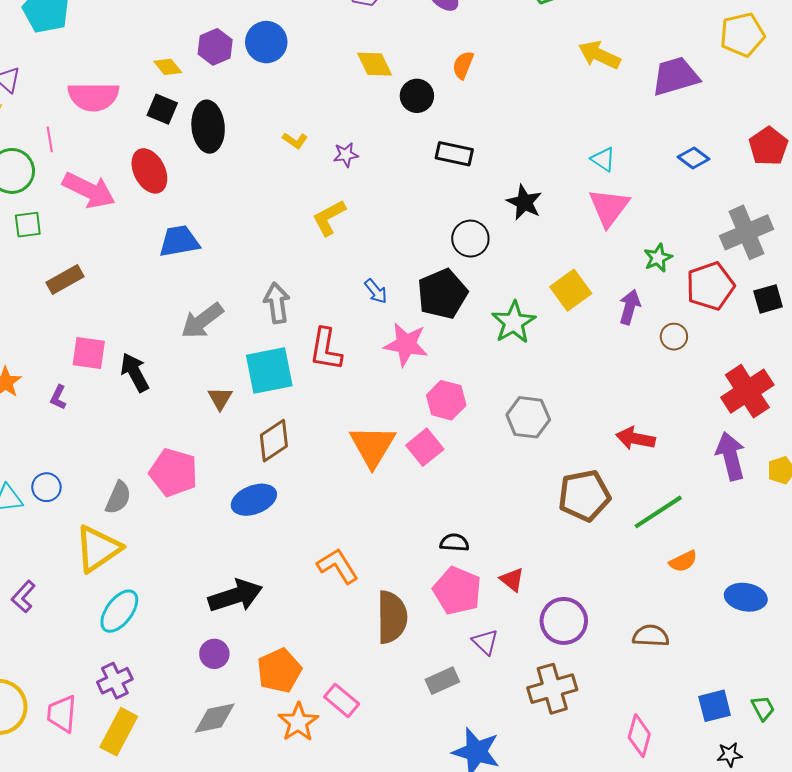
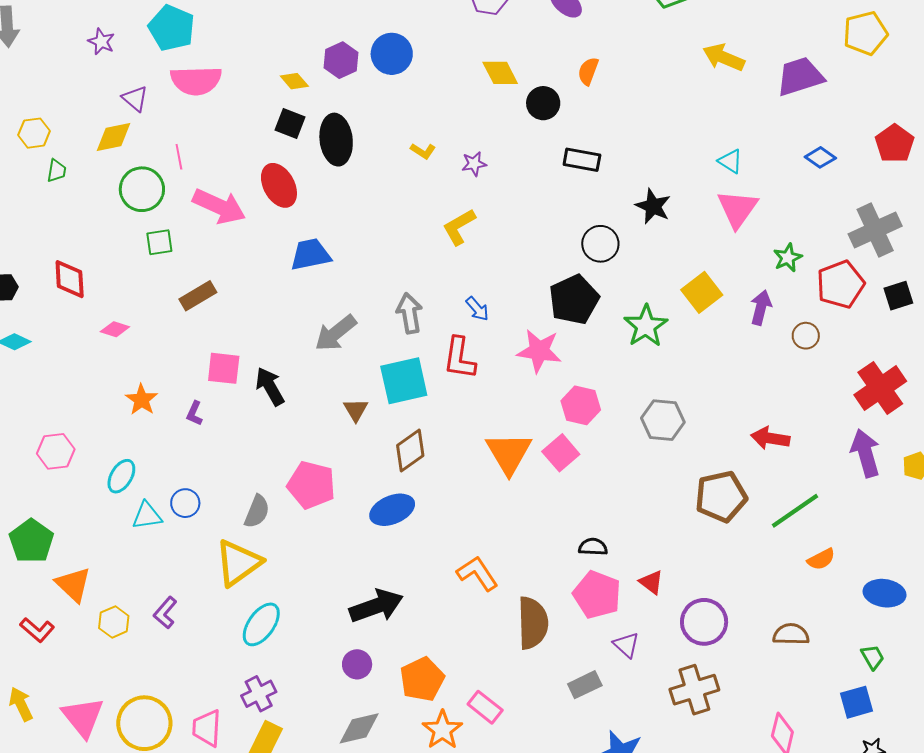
pink semicircle: (93, 97) -> (196, 81), moved
blue arrow: (376, 291) -> (477, 309), moved
green trapezoid: (763, 708) -> (873, 657), moved

